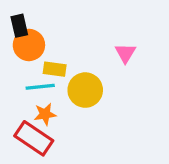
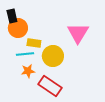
pink triangle: (125, 53) -> (78, 33), size x1.6
red rectangle: (34, 138) -> (50, 86), moved

